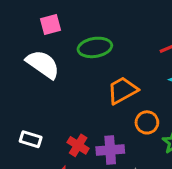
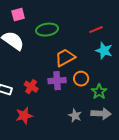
red cross: (78, 145) -> (31, 87), moved
purple cross: (110, 150) -> (57, 81), moved

